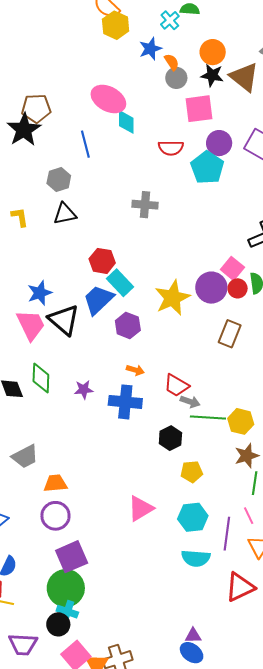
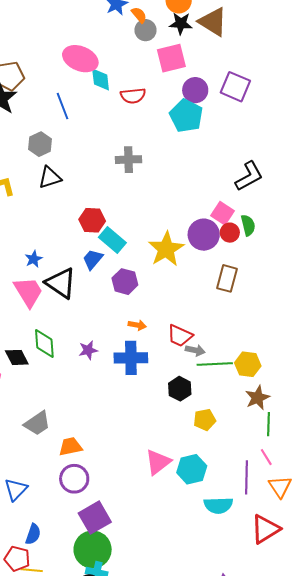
red semicircle: (171, 148) -> (133, 96), moved
blue star: (40, 293) -> (34, 259), size x0.7
blue trapezoid: (98, 300) -> (93, 259), size x0.7
cyan hexagon: (193, 517) -> (192, 469), moved

